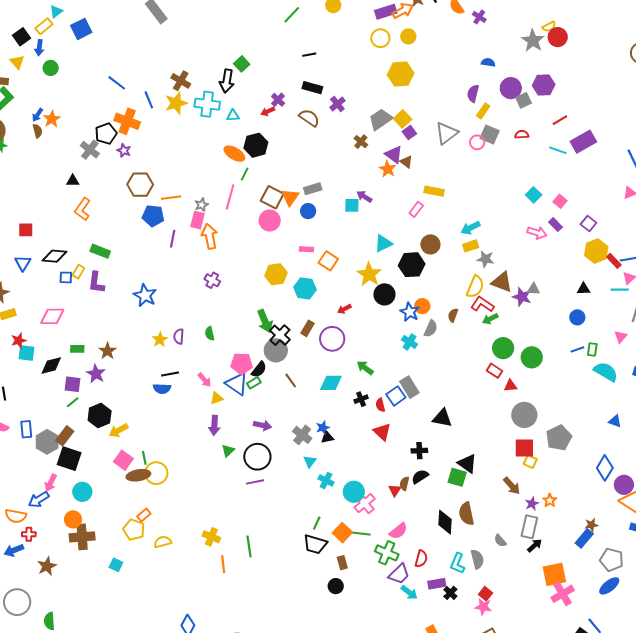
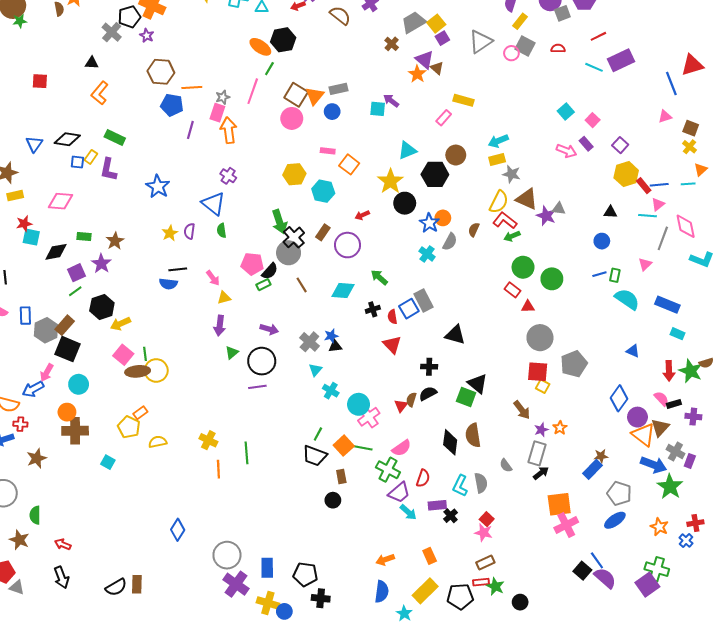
red square: (26, 230) -> (40, 81), moved
purple square: (73, 384) -> (76, 273), turned -36
blue triangle: (237, 384) -> (213, 204), moved

